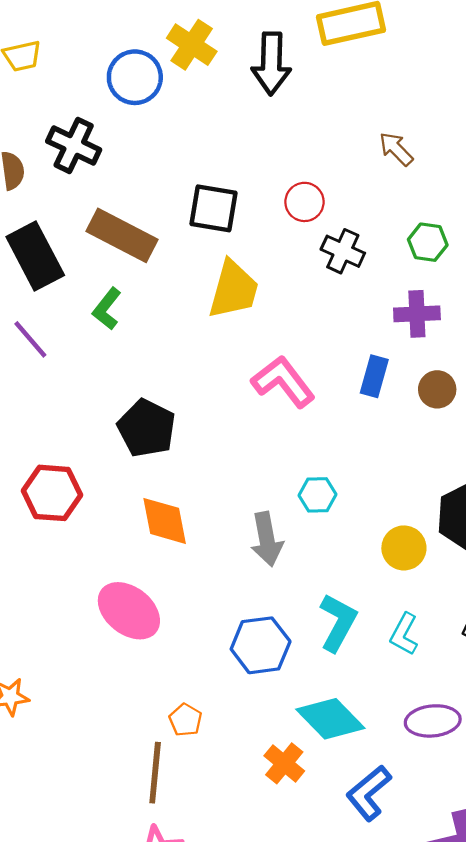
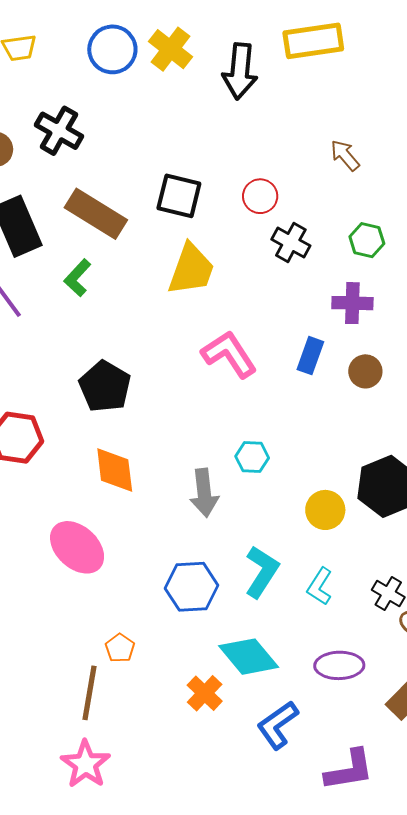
blue circle: (135, 77) -> (112, 49), moved

